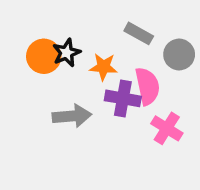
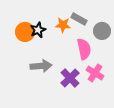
orange star: (104, 67) -> (63, 25), moved
purple cross: (123, 98) -> (70, 78), moved, turned 36

